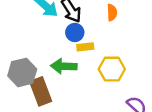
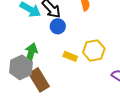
yellow rectangle: (85, 47) -> (70, 56), moved, turned 40
green arrow: (64, 66) -> (31, 54), moved, turned 115

